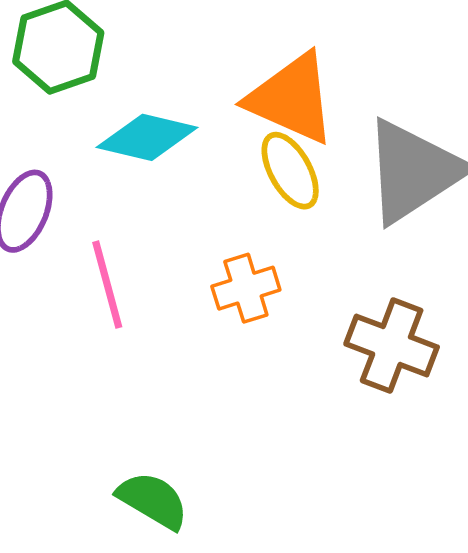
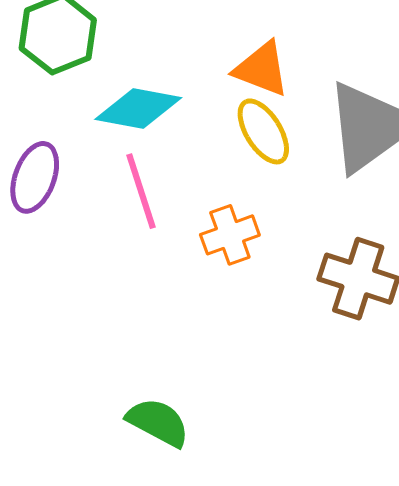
orange triangle: (292, 98) -> (262, 69), size x0.7
pink line: (107, 285) -> (141, 191), moved

